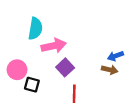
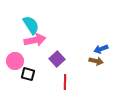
cyan semicircle: (35, 29) -> (31, 25), turned -42
pink arrow: (54, 46) -> (35, 40), moved

